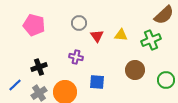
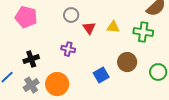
green cross: (151, 40) -> (143, 32), turned 30
blue square: (97, 82) -> (101, 75), moved, turned -35

